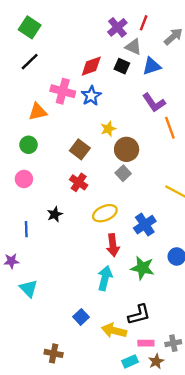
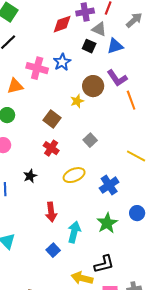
purple cross: (117, 27) -> (85, 12), turned 30
red diamond: (91, 66) -> (62, 24), moved
blue star: (91, 96) -> (62, 62), moved
brown circle: (127, 149) -> (93, 86), moved
red arrow: (113, 245) -> (51, 212), moved
green star: (143, 268) -> (107, 223), turned 30
blue square: (81, 317) -> (53, 250), moved

